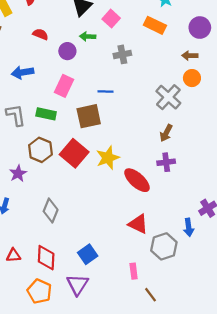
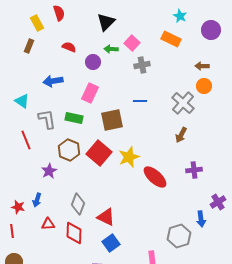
pink square: (111, 19) -> (132, 43), moved
purple circle: (200, 28) -> (211, 30), moved
blue line: (106, 92) -> (140, 101), moved
purple cross: (166, 162) -> (194, 170), moved
red triangle: (138, 224) -> (106, 217), moved
red triangle: (14, 255) -> (48, 224), moved
red diamond: (46, 258) -> (74, 233), moved

